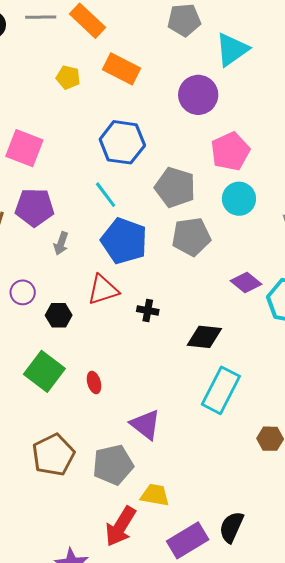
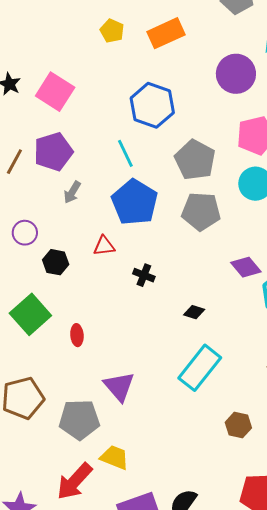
orange rectangle: (122, 69) -> (166, 33), turned -63
purple pentagon: (35, 207) -> (53, 152), turned -30
red triangle: (103, 290) -> (104, 246), size x0.7
black diamond: (204, 337) -> (194, 312), size x0.6

